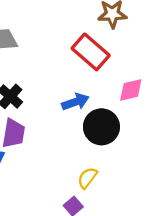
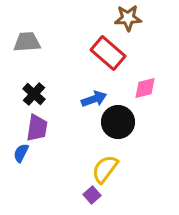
yellow semicircle: (87, 178) -> (105, 169), size x1.4

